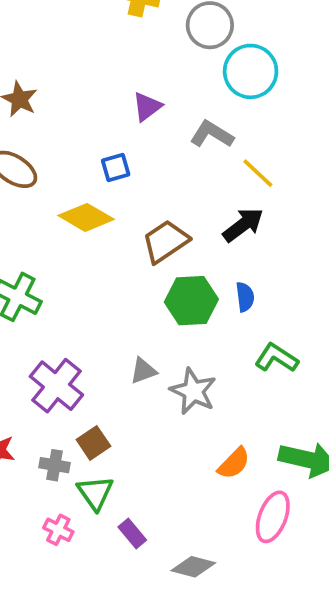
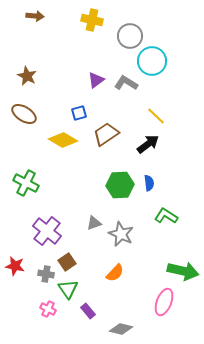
gray L-shape: (212, 134) -> (126, 83), moved
brown trapezoid: (166, 241) -> (106, 134), moved
orange semicircle: (234, 463) -> (115, 273), moved

